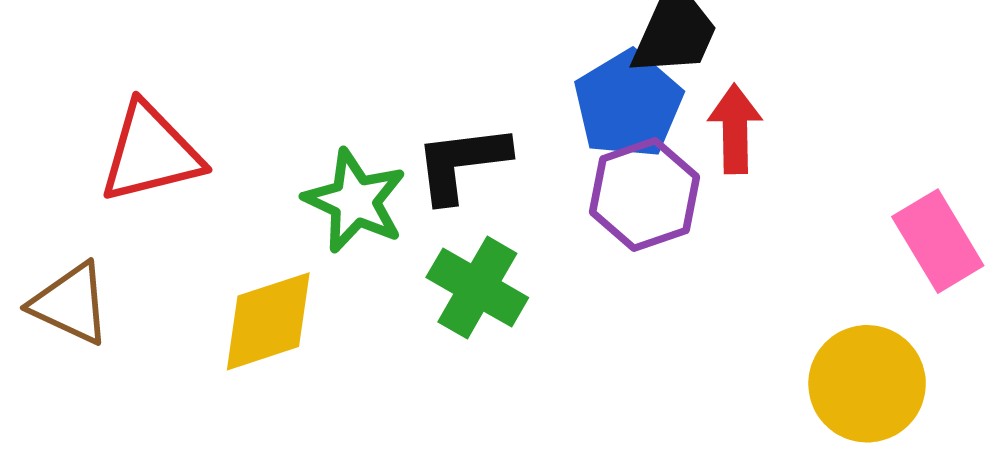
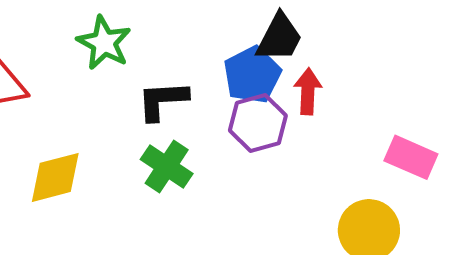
green star: (355, 201) -> (104, 43), moved
pink rectangle: (938, 241) -> (411, 157), turned -39

